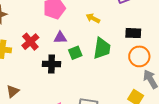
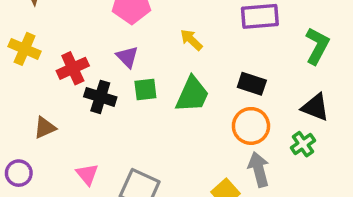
purple triangle: (60, 38) -> (127, 57), turned 32
red cross: (30, 42) -> (73, 68), moved
brown triangle: (13, 91) -> (45, 128), moved

